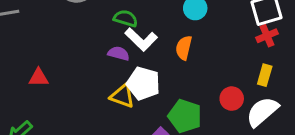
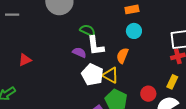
white L-shape: (141, 39) -> (96, 46), turned 30
red triangle: (39, 78) -> (25, 60), turned -32
yellow triangle: (122, 96) -> (111, 75), moved

